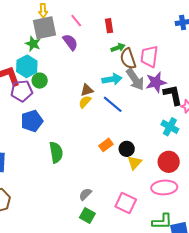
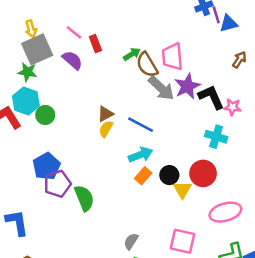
red rectangle: (109, 26) -> (95, 44), moved
cyan arrow: (112, 79) -> (140, 155), moved
purple pentagon: (22, 91) -> (57, 184), moved
red circle: (169, 162) -> (203, 173), moved

